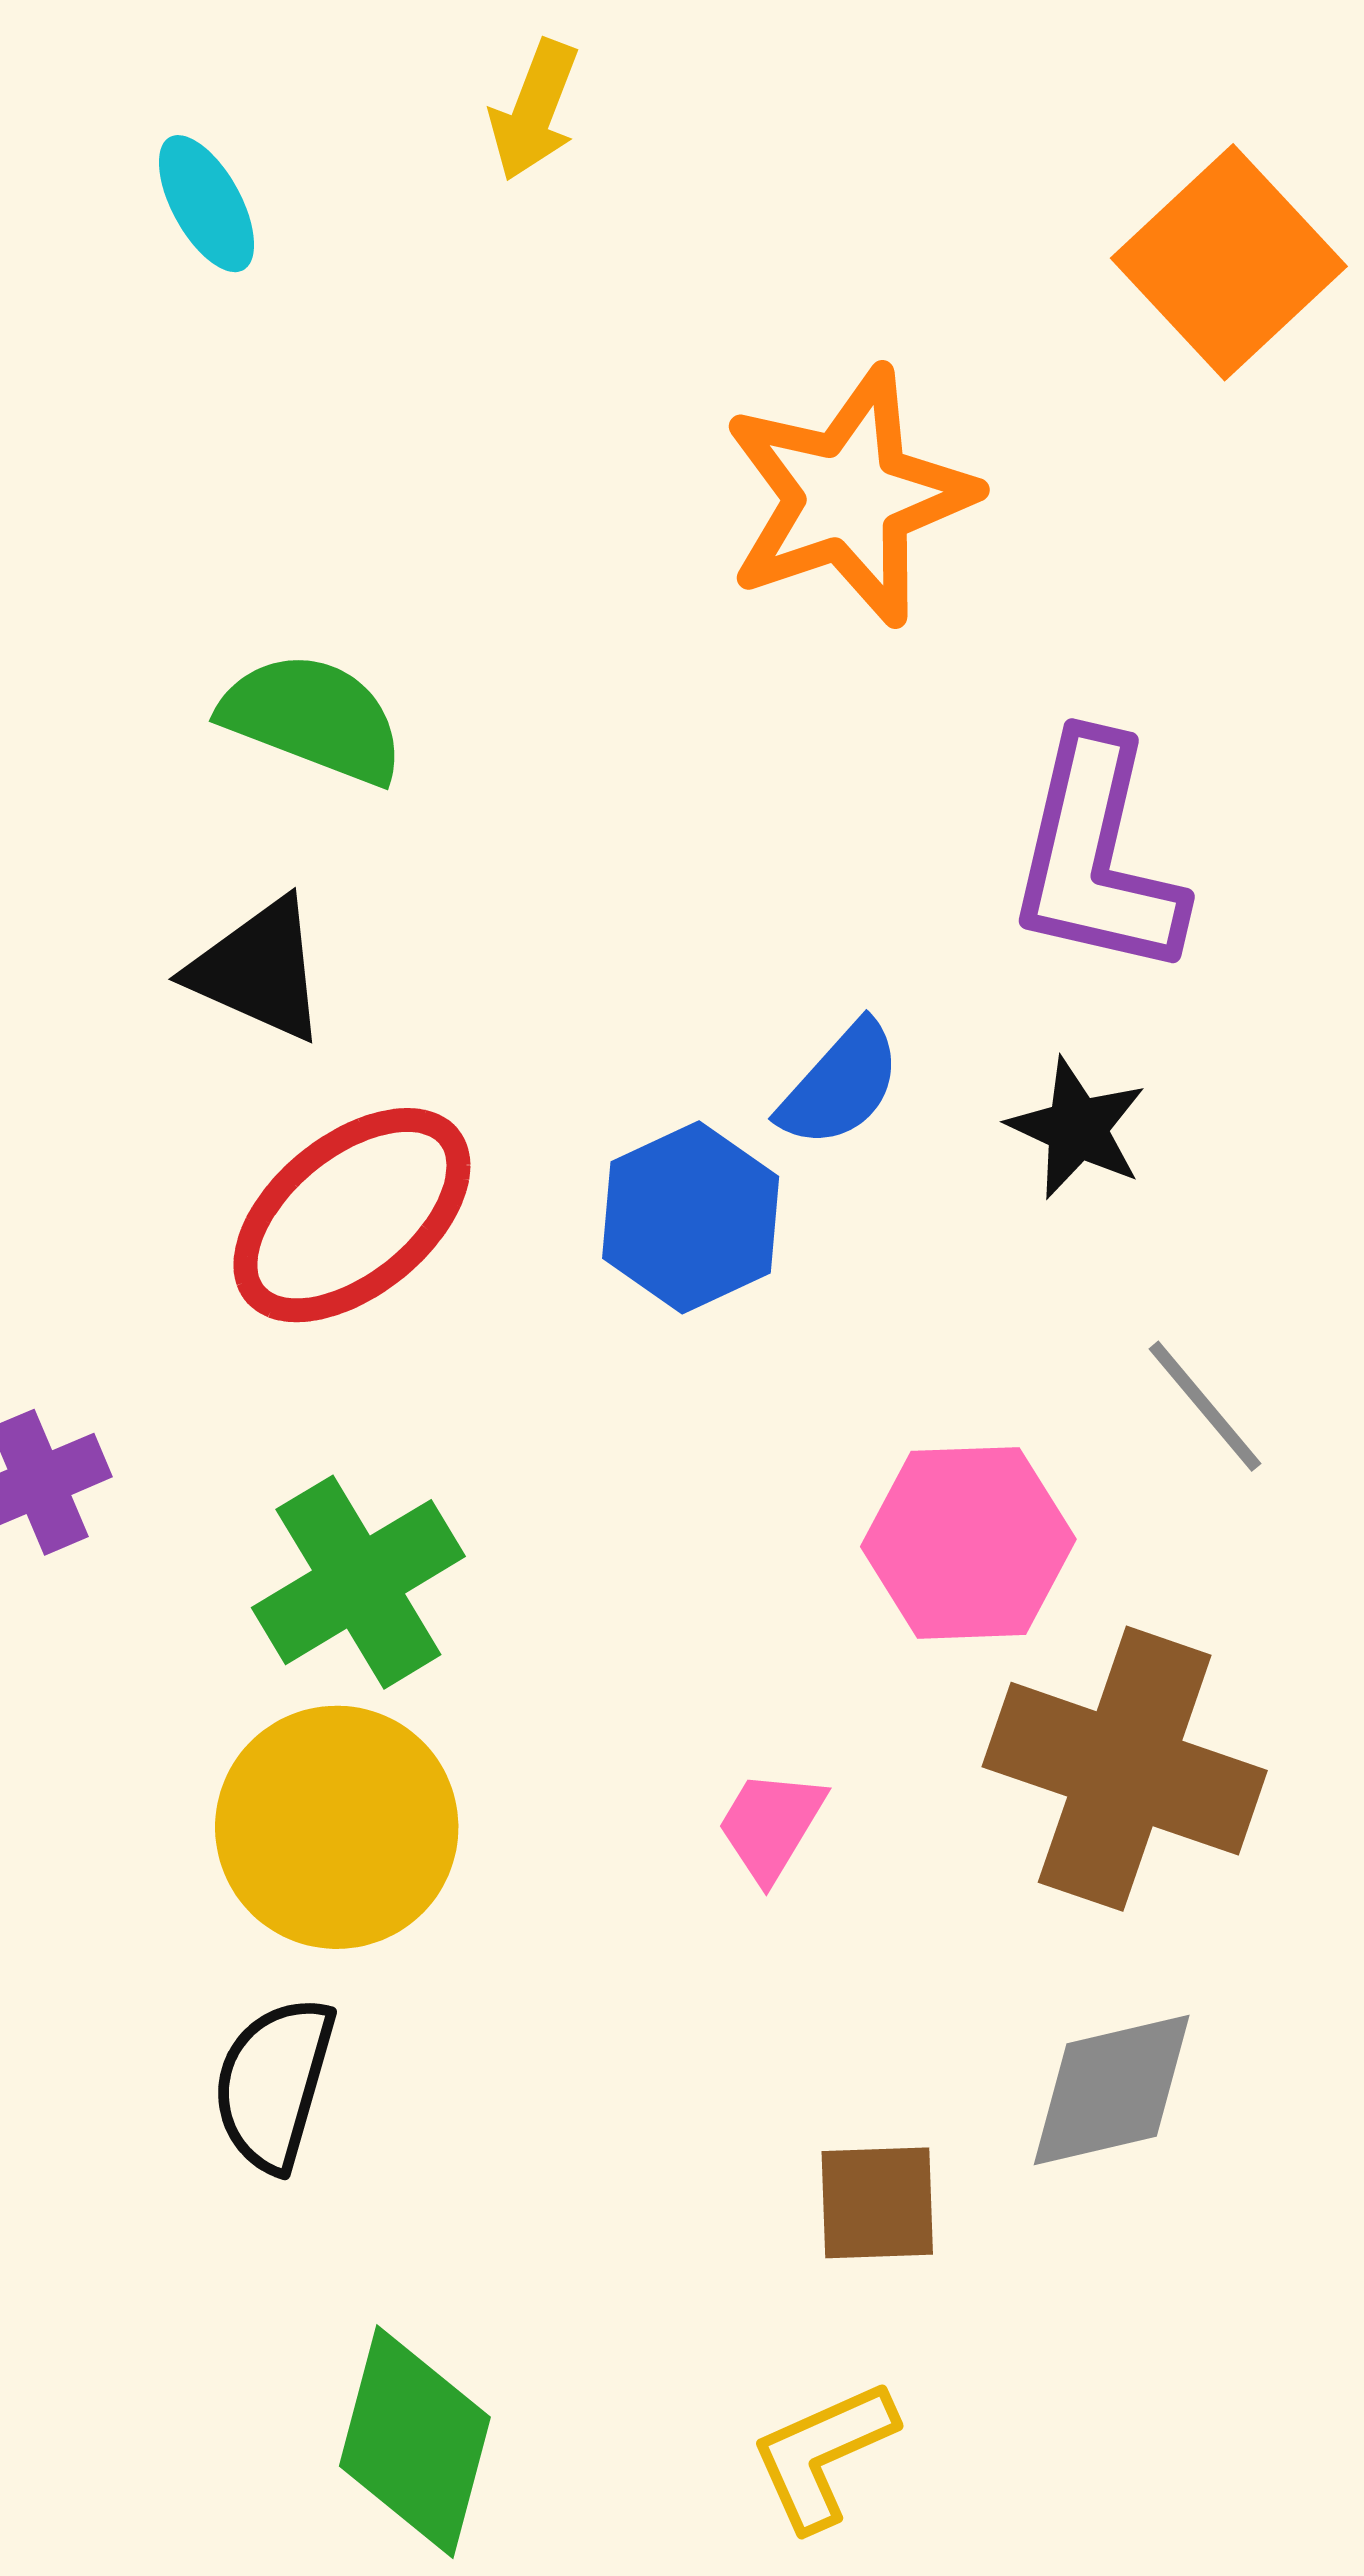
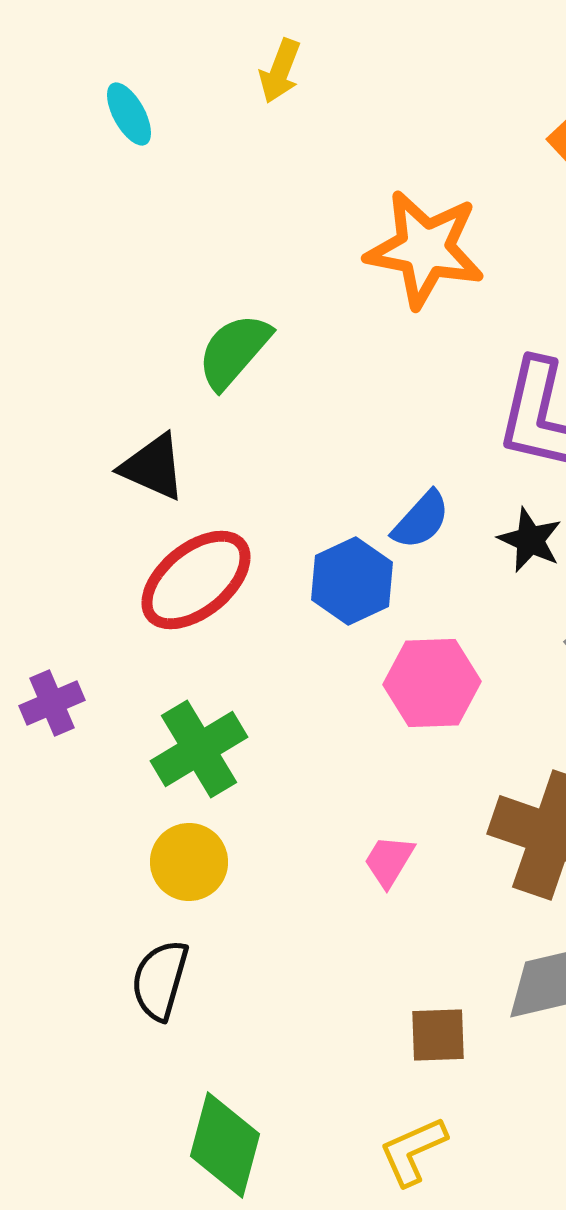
orange star: (849, 497) -> (425, 249), turned 30
green semicircle: (313, 718) -> (234, 351), moved, turned -70
pink hexagon: (968, 1543) -> (432, 683), moved
yellow circle: (337, 1827) -> (189, 862), size x0.7

